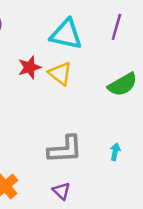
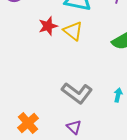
gray L-shape: (65, 149) -> (77, 93), turned 40

